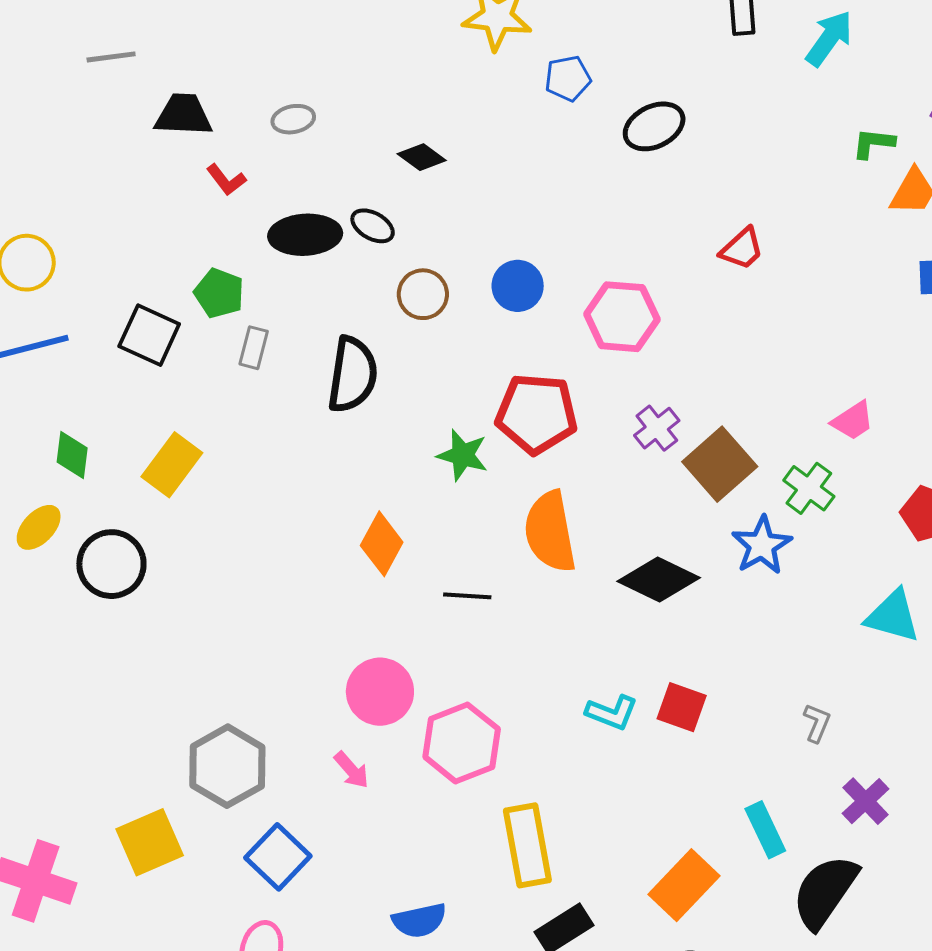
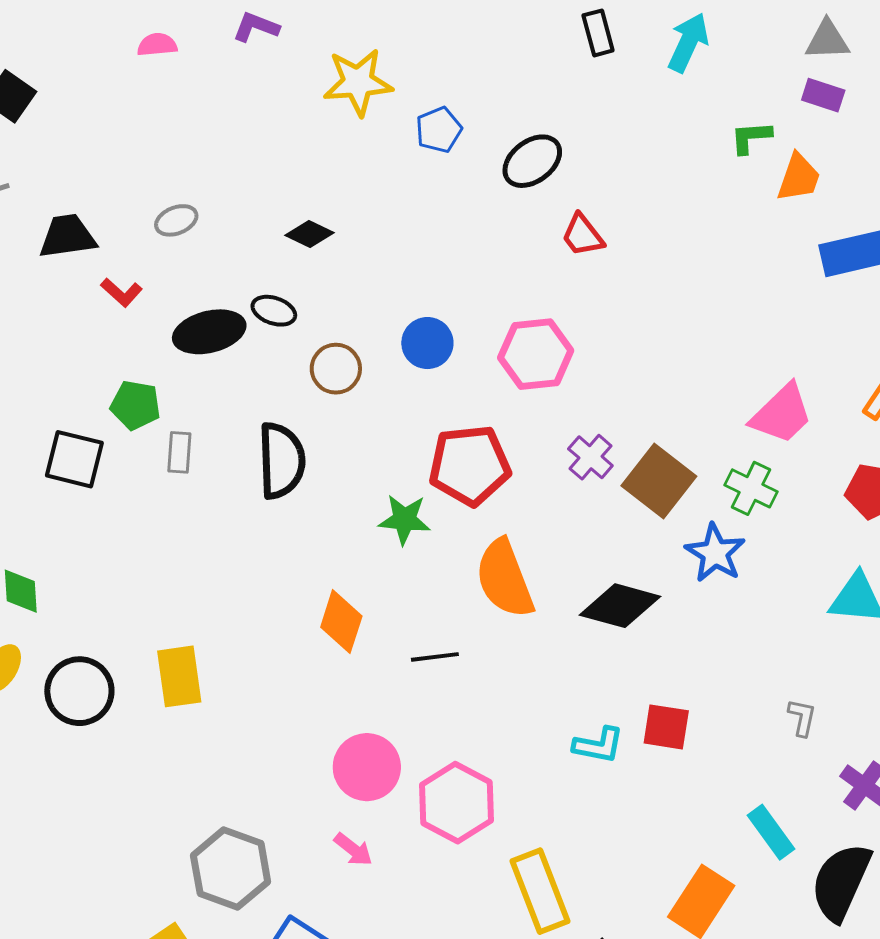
red trapezoid: (742, 249) -> (583, 235), moved, turned 105
pink trapezoid: (853, 421) -> (782, 414), size x1.5
yellow rectangle: (172, 465) -> (179, 676), moved, turned -34

